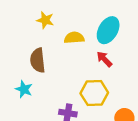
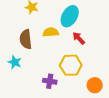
cyan ellipse: (108, 30) -> (70, 16), moved
yellow semicircle: (74, 38) -> (51, 32), moved

